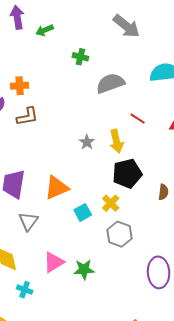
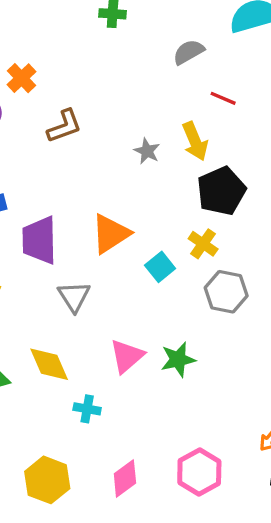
gray semicircle: (110, 83) -> (189, 52), moved, size x0.7
orange cross: (20, 86) -> (21, 78), turned -30
brown L-shape: (27, 117) -> (64, 126), moved

